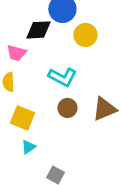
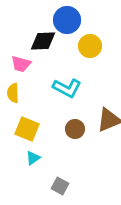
brown circle: (67, 108) -> (75, 129), moved

